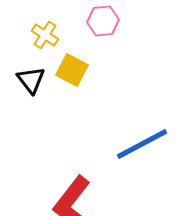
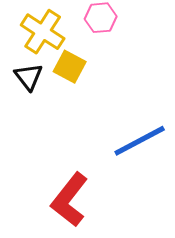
yellow cross: (45, 35) -> (43, 32), size x1.6

